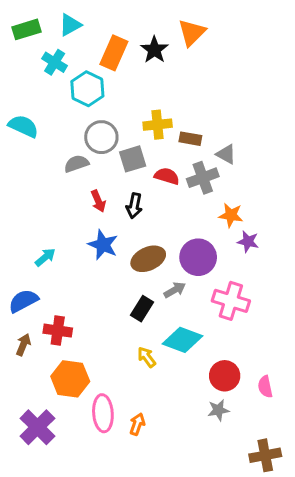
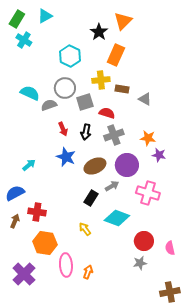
green rectangle: (27, 29) -> (17, 19), turned -42
orange rectangle: (114, 53) -> (116, 55), moved
cyan cross: (55, 62) -> (24, 40), moved
cyan hexagon: (87, 89) -> (70, 56), moved
cyan semicircle: (23, 126) -> (30, 93), moved
gray cross: (203, 178) -> (114, 135), moved
yellow arrow: (147, 357) -> (85, 229), moved

